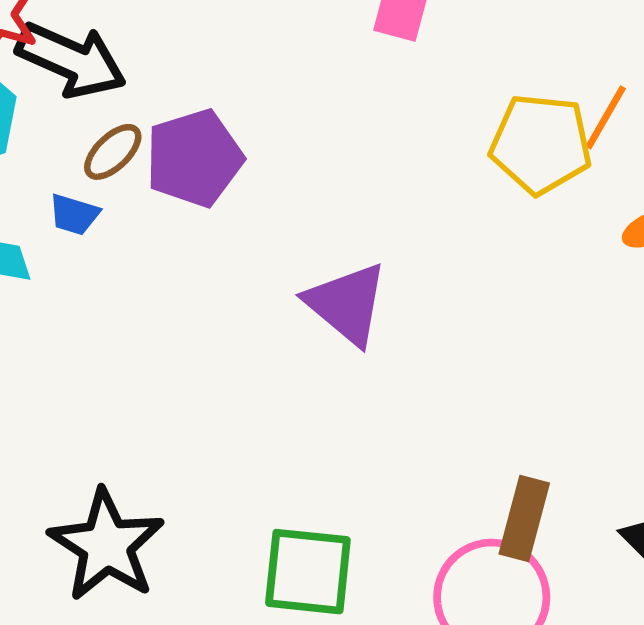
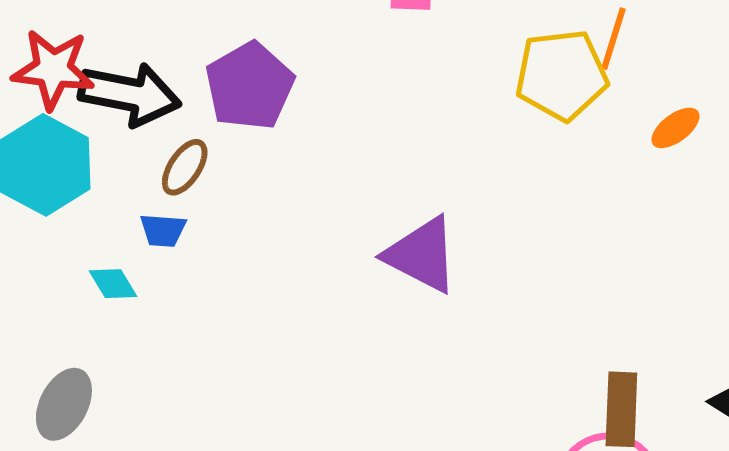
purple pentagon: (194, 158) -> (250, 86), moved

